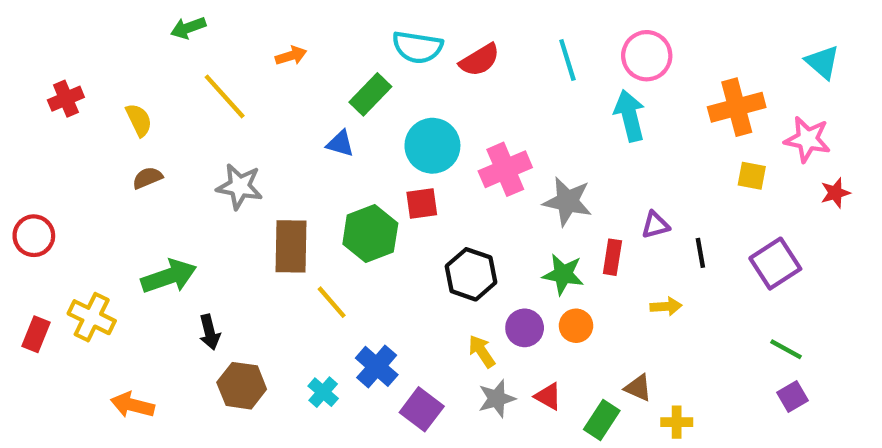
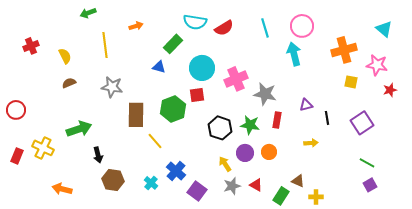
yellow line: (225, 96) -> (105, 45), turned 35
red rectangle: (612, 257) -> (277, 120), moved
green star: (563, 274) -> (250, 125), moved

